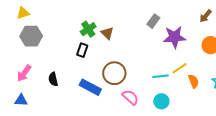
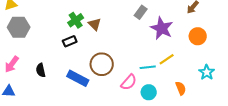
purple star: (174, 37) -> (162, 28), turned 30
black rectangle: (82, 50) -> (70, 41), turned 48
orange semicircle: (194, 81) -> (181, 88), moved
pink semicircle: (130, 97) -> (129, 82), moved, turned 90

